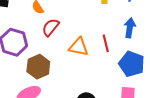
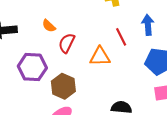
red line: (106, 43) -> (121, 37), moved

